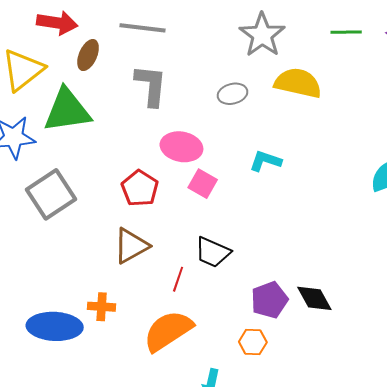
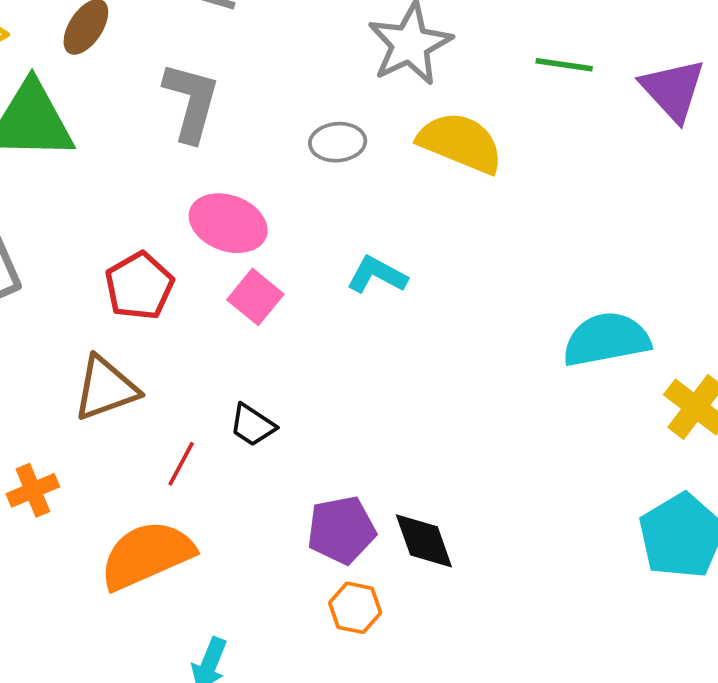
black trapezoid: (213, 252) -> (252, 425), size x0.7
orange cross: (102, 307) -> (33, 490), turned -36
orange hexagon: (253, 342) -> (355, 608), moved

